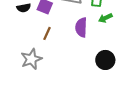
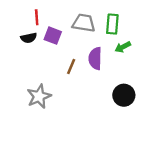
brown line: (47, 33) -> (71, 67), moved

